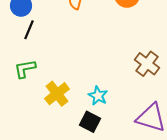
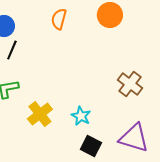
black square: (90, 122) -> (91, 146), moved

